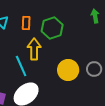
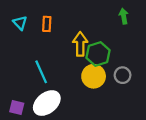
green hexagon: (52, 28) -> (98, 54), moved
yellow arrow: (34, 49) -> (80, 44), moved

